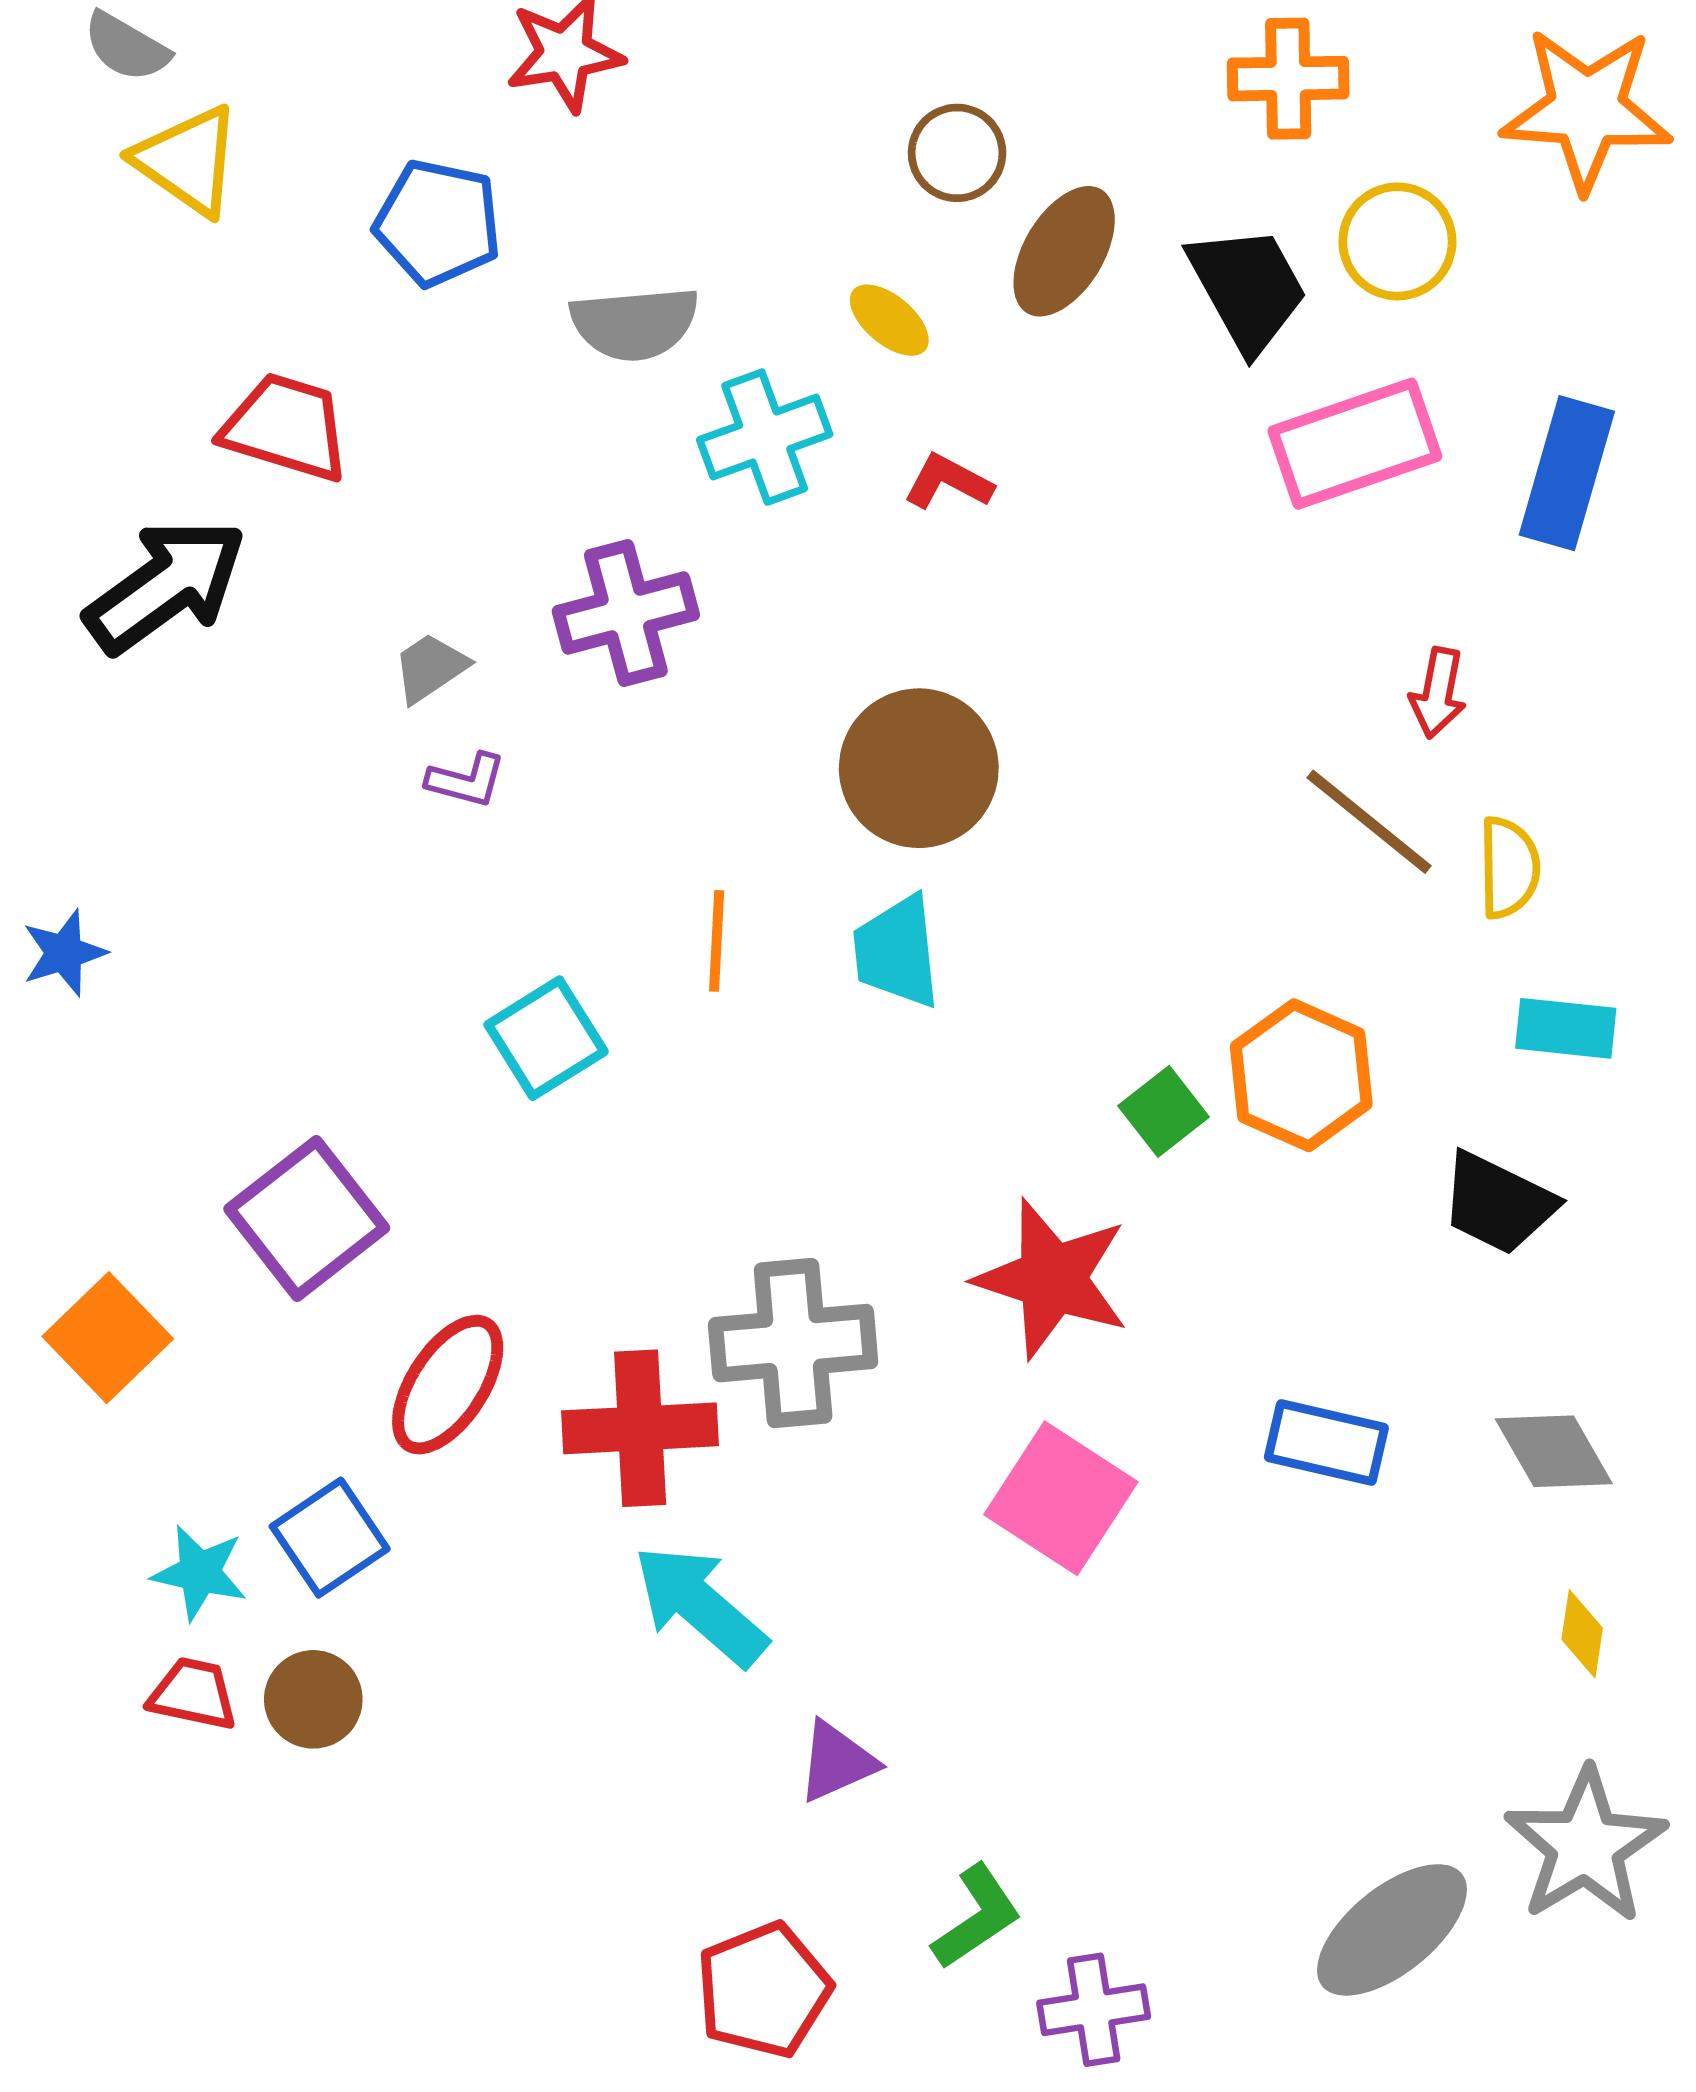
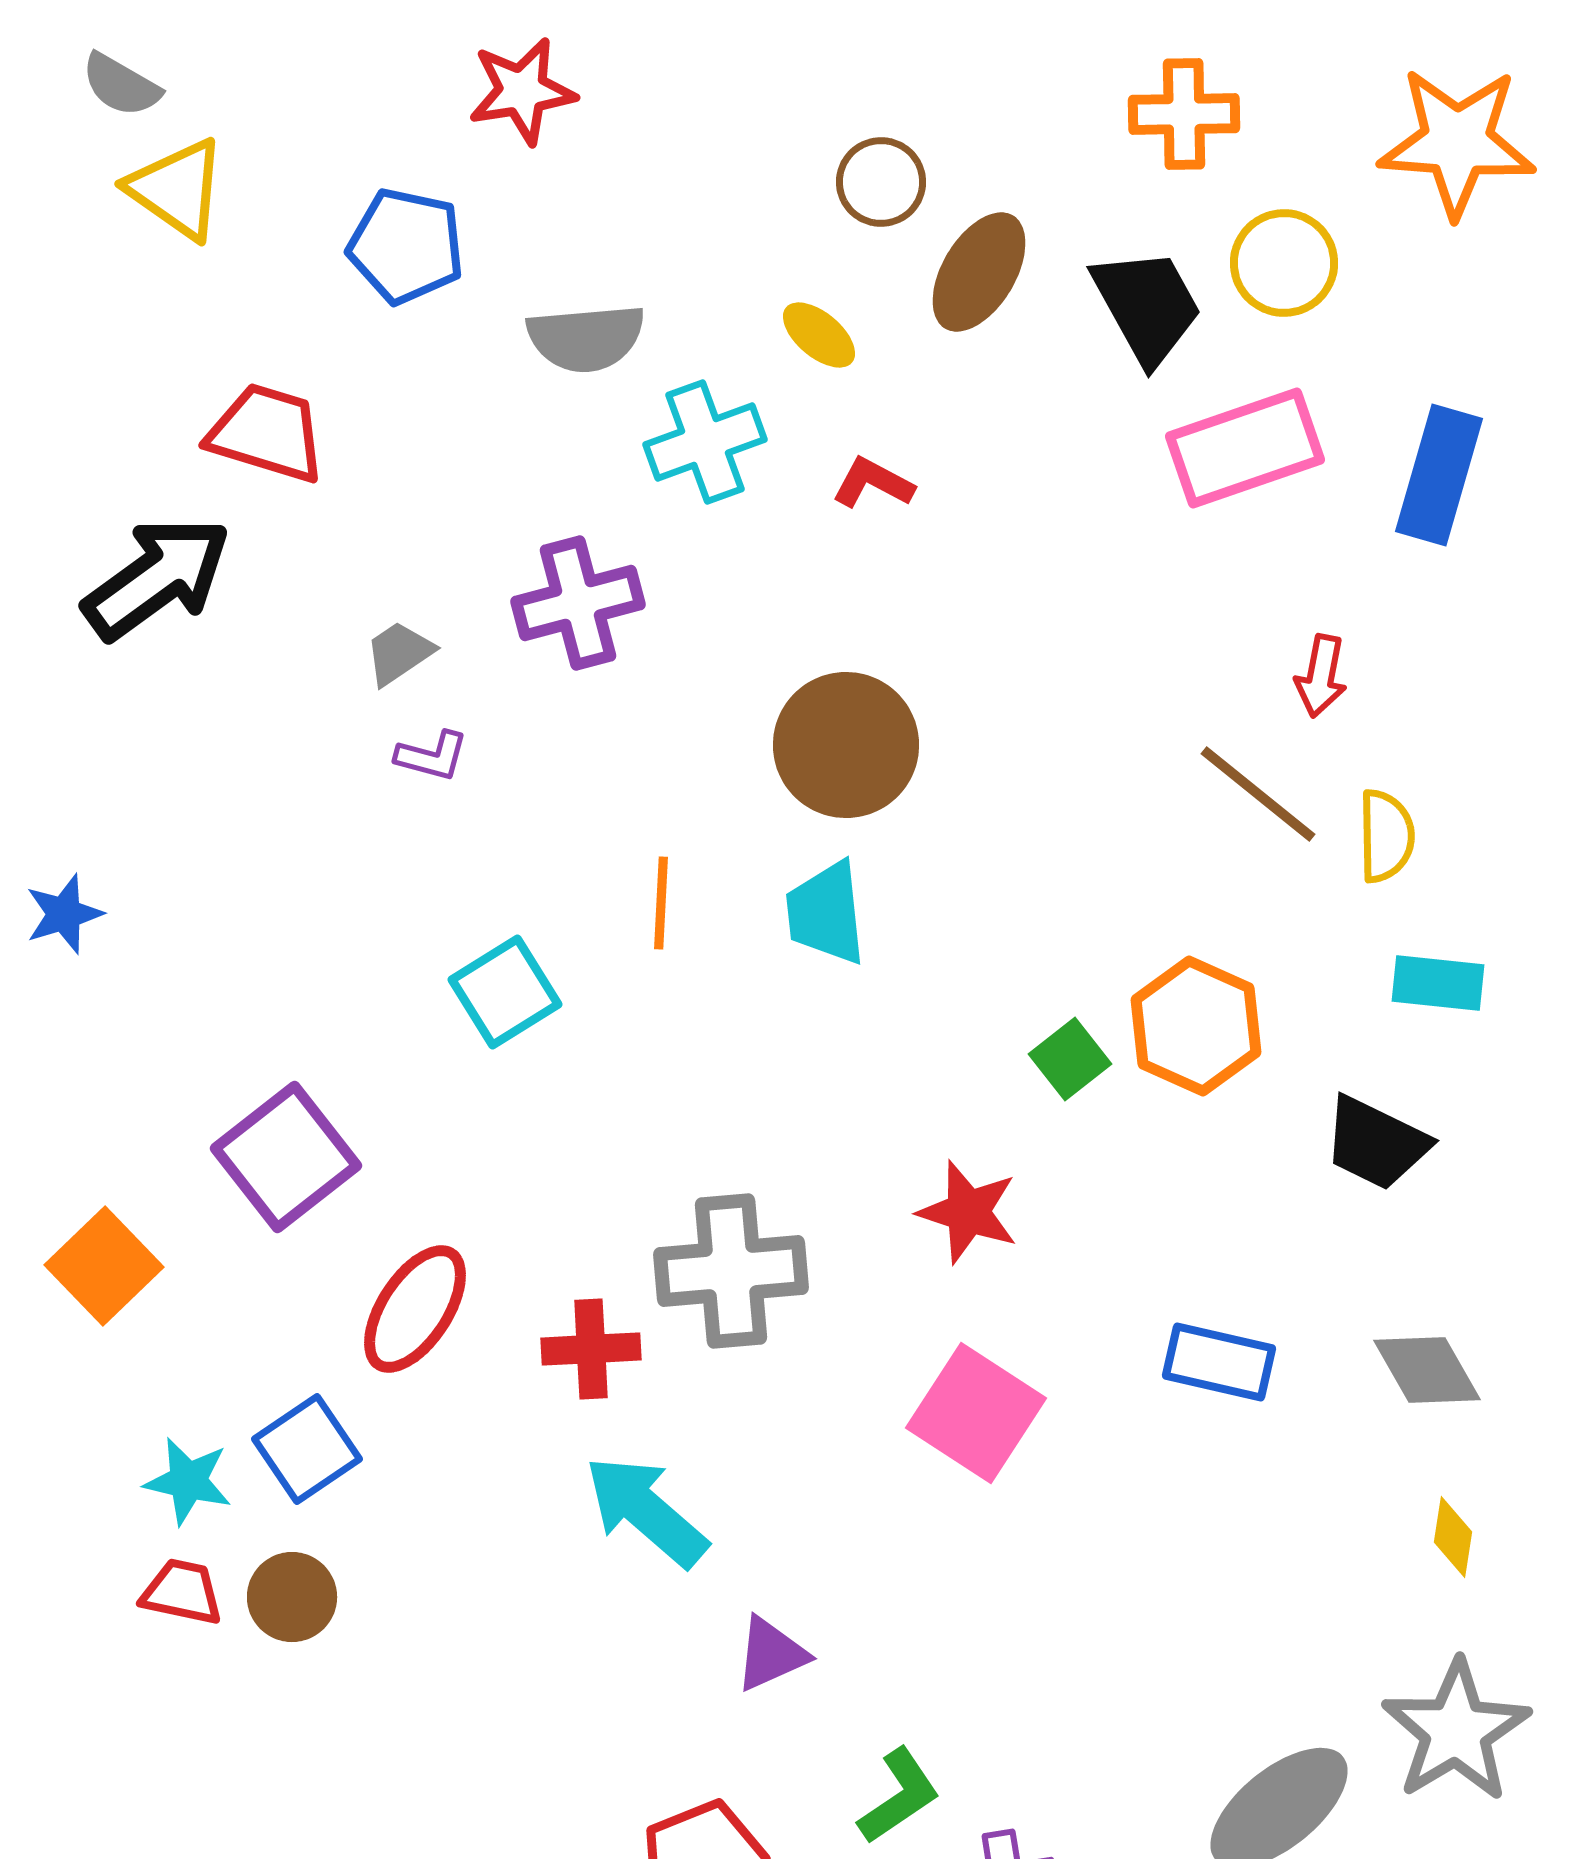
red star: (1052, 1279) -> (968, 1212), size x0.7
red cross: (640, 1428) -> (591, 1349), size x0.7

